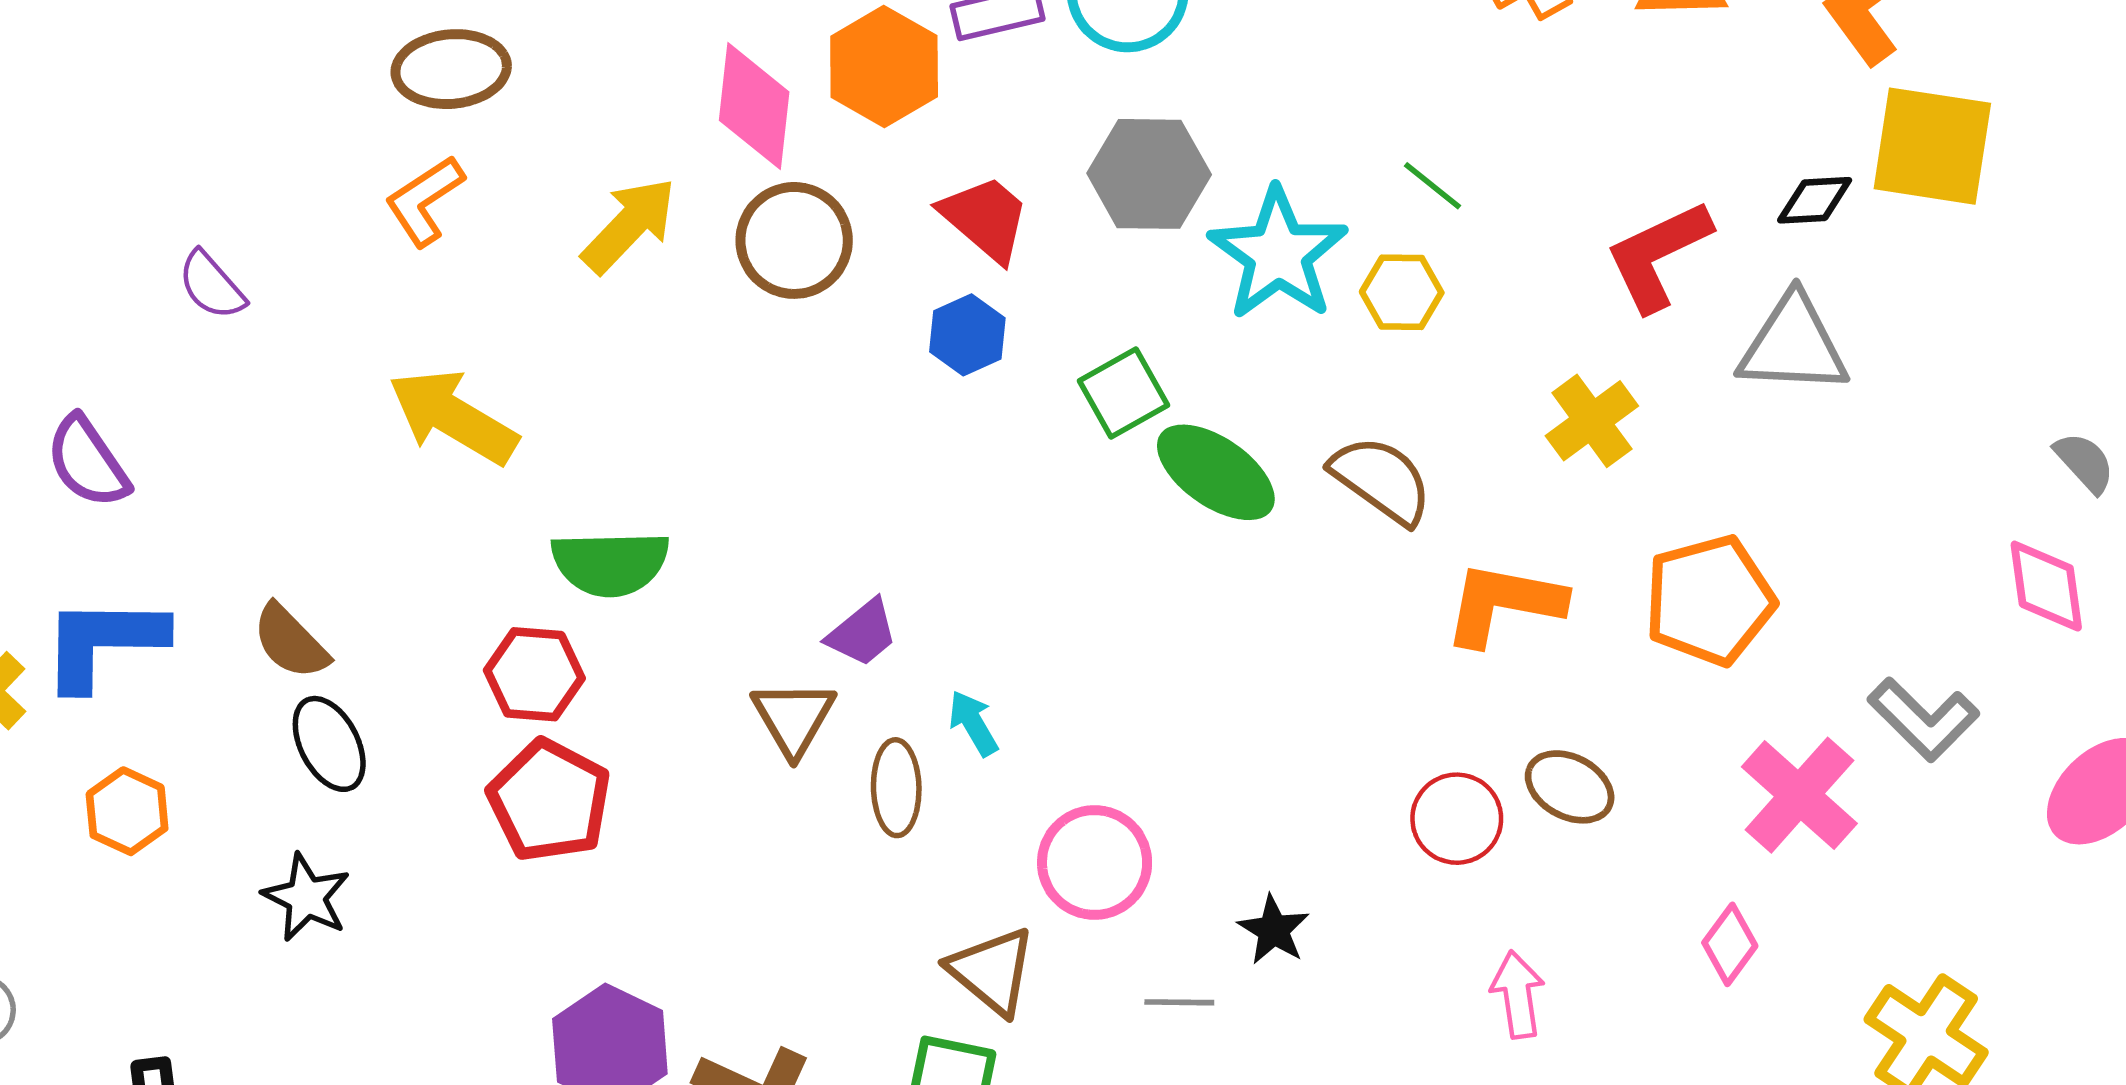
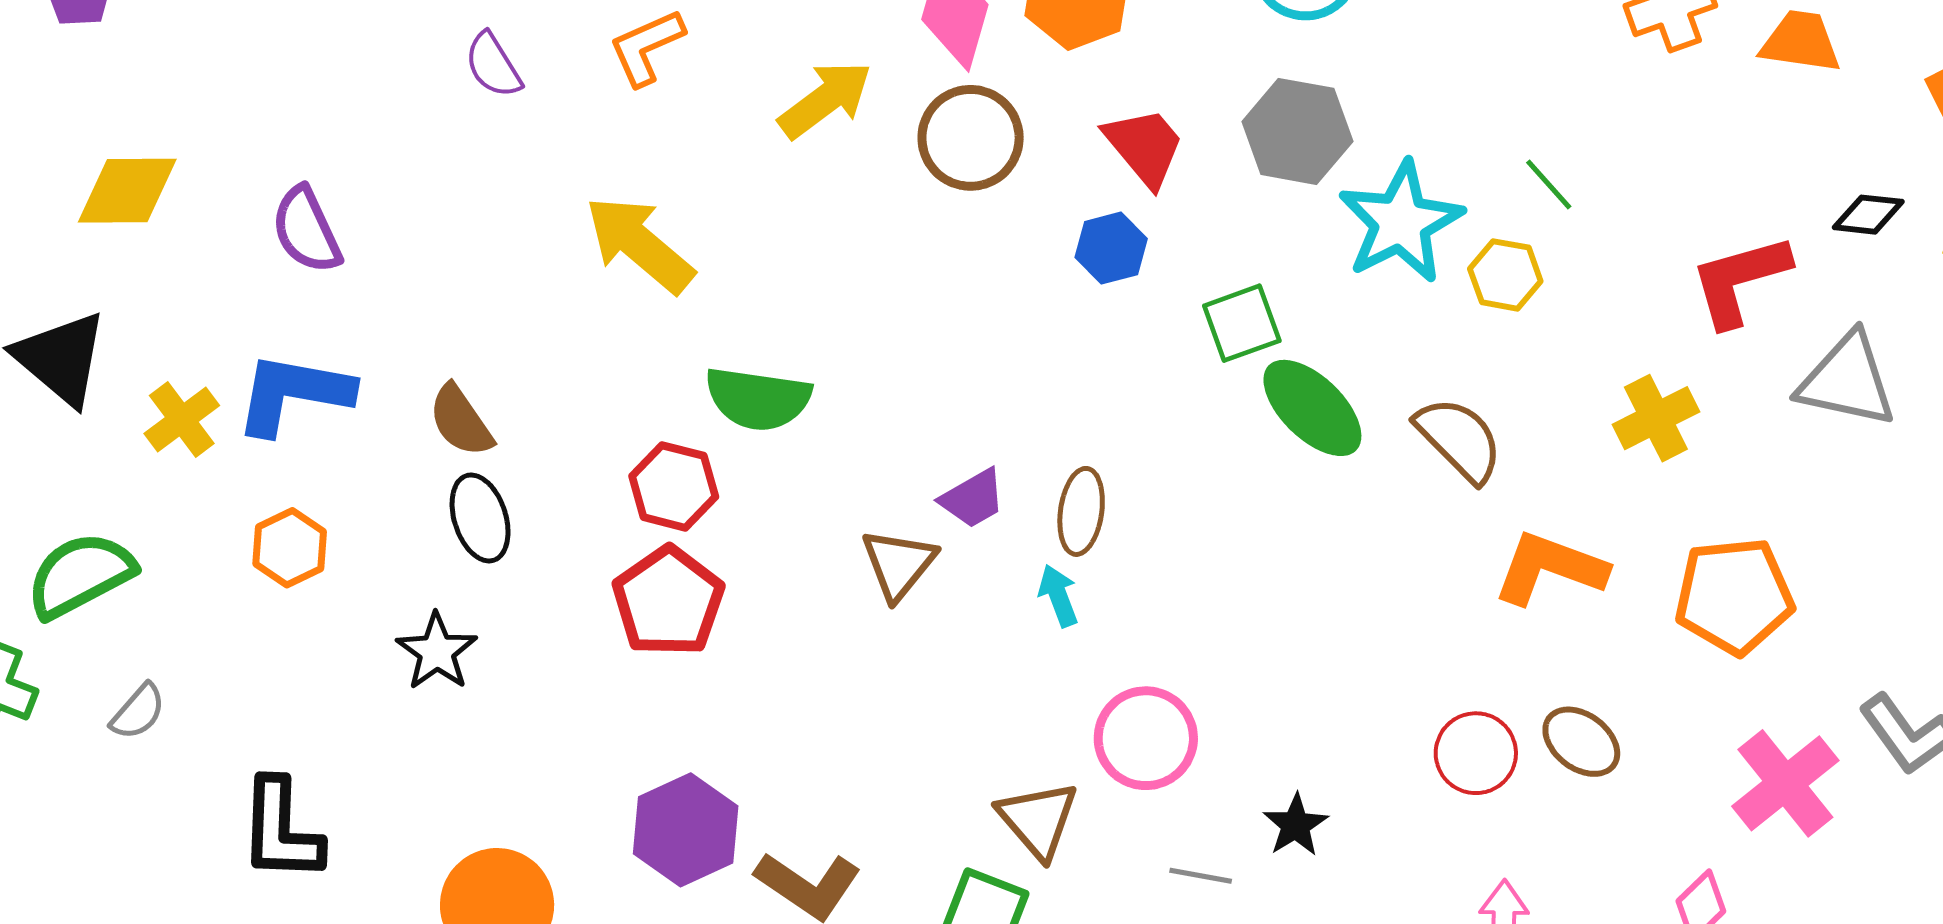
black diamond: (1815, 200) -> (1868, 215), moved
purple semicircle: (212, 285) -> (493, 65), moved
brown ellipse: (896, 788) -> (1081, 511), moved

